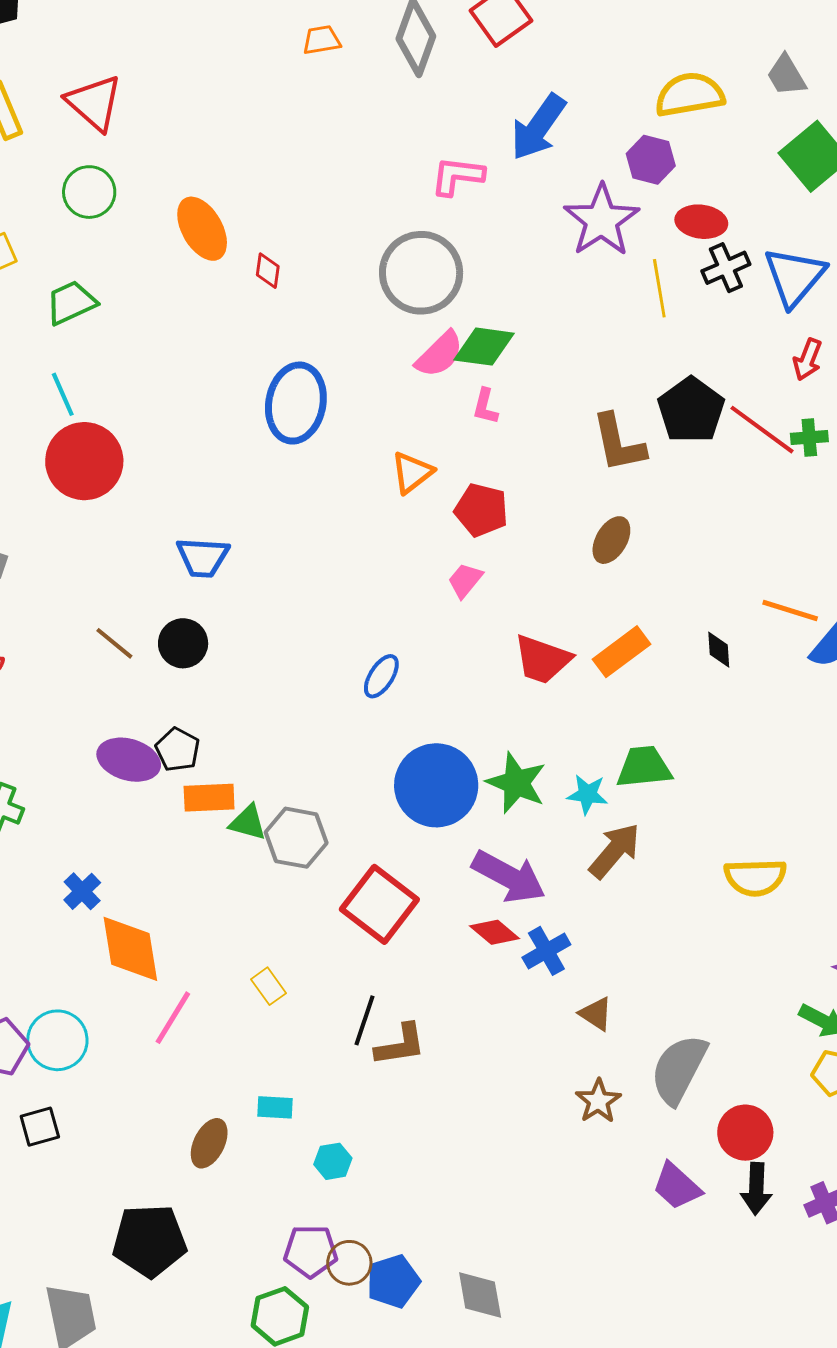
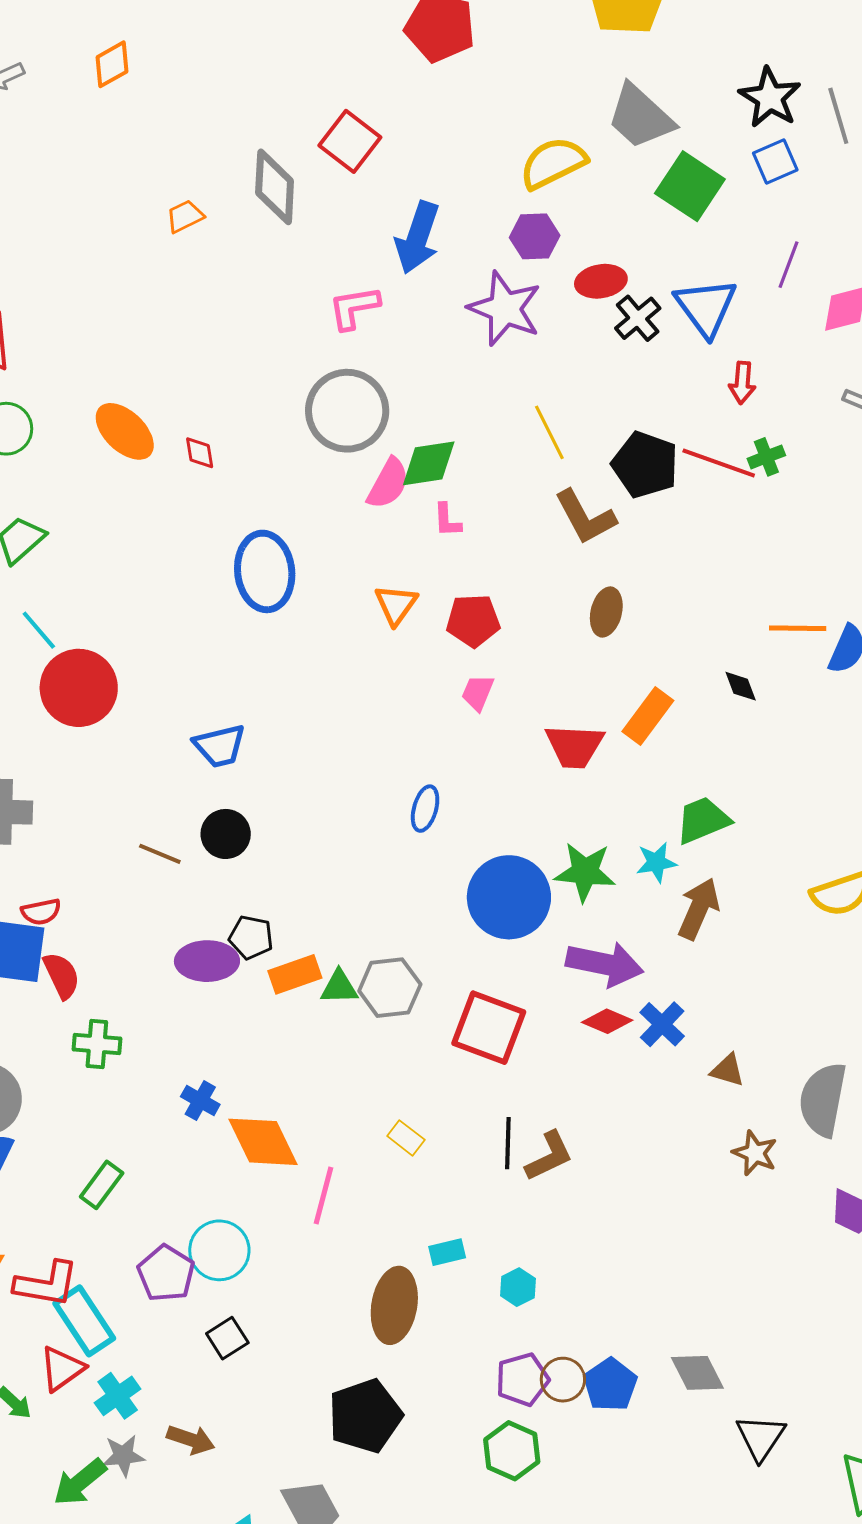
gray trapezoid: (786, 75) -> (640, 117), size x1.6
yellow line: (659, 288) -> (549, 432), moved
brown ellipse: (209, 1143) -> (394, 1305), size x1.5

